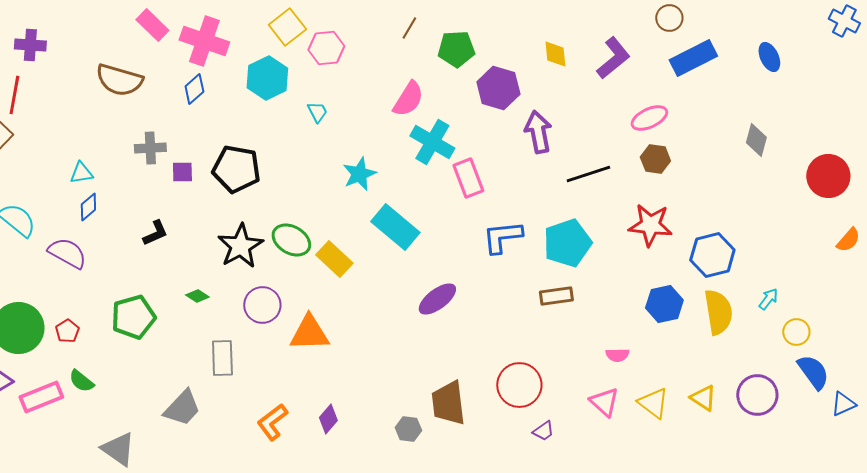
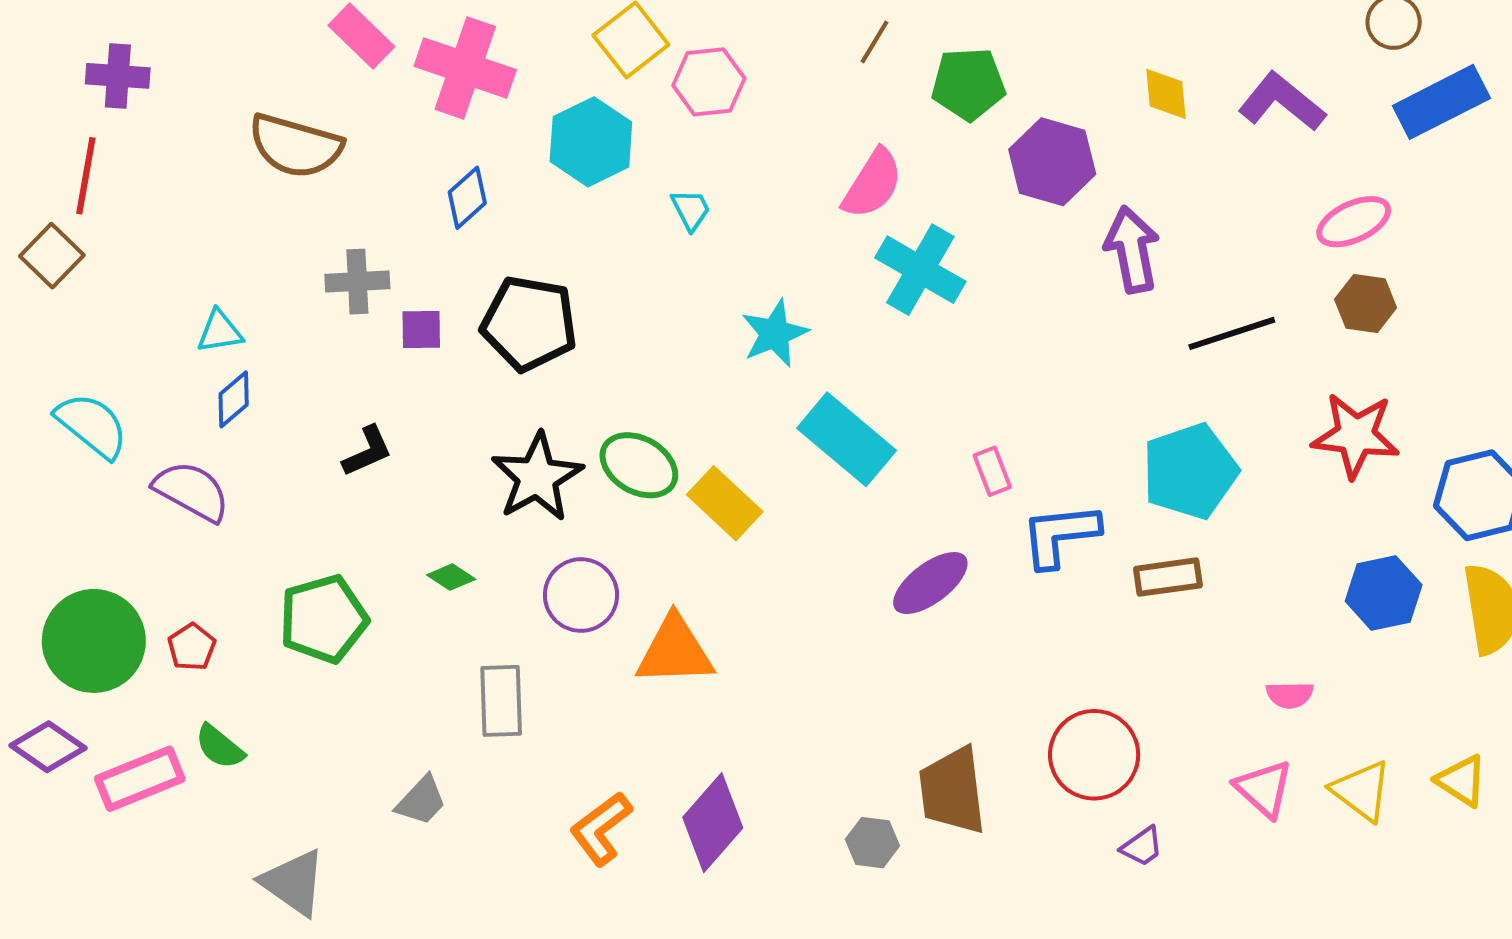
purple L-shape: (613, 58) -> (1282, 102), turned -102
blue diamond: (194, 89) -> (467, 198), moved
pink rectangle: (468, 178) -> (992, 471), moved, size x0.6
blue L-shape: (502, 237) -> (1060, 535), moved
gray trapezoid: (182, 408) -> (421, 801), size x0.7
purple diamond: (328, 419) -> (713, 823), size x1.6

